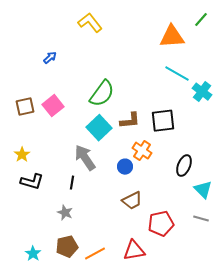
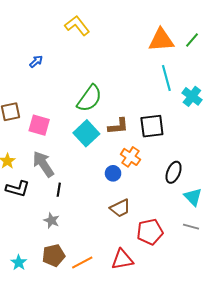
green line: (201, 20) -> (192, 40), moved
cyan line: (177, 74) -> (166, 78), turned 45
pink square: (53, 106) -> (39, 125), moved, turned -35
gray arrow: (85, 158) -> (43, 164), moved

